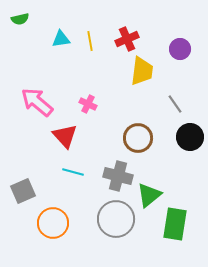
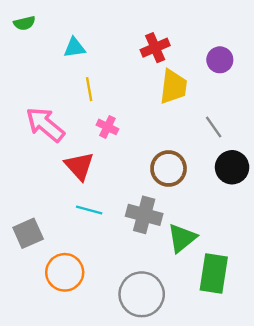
yellow line: (90, 41) -> (89, 89), moved
gray circle: (116, 219) -> (142, 294), moved

